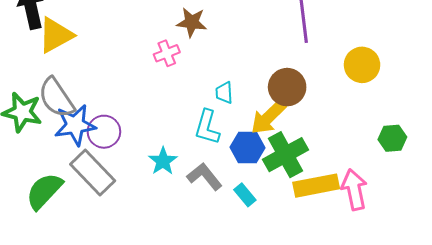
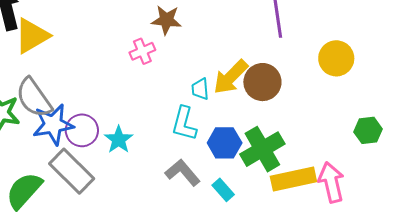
yellow arrow: (268, 117) -> (231, 77), moved
cyan star: (163, 161) -> (119, 140), moved

